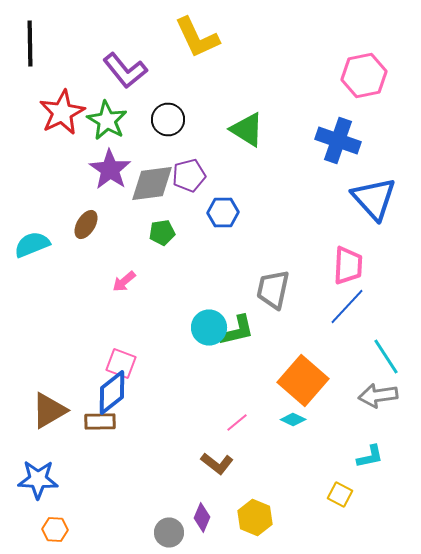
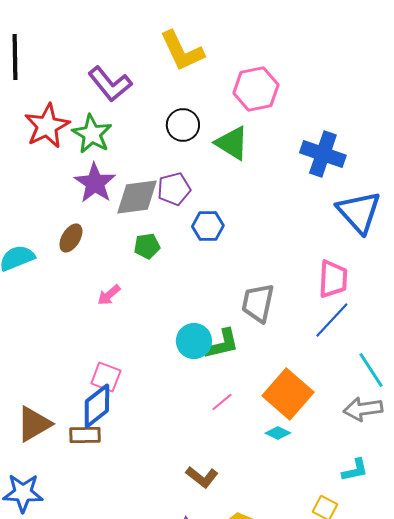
pink hexagon: (364, 76) -> (256, 89), moved
black circle: (168, 120) -> (183, 125), moved
pink line: (237, 422) -> (222, 402), moved

